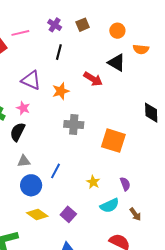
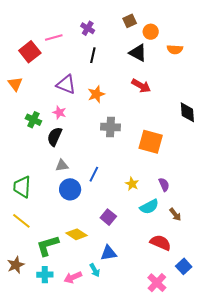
brown square: (83, 25) -> (130, 21), moved
black triangle: (117, 63) -> (138, 53), moved
red arrow: (93, 79) -> (141, 86), moved
yellow diamond: (37, 214) -> (76, 234), moved

